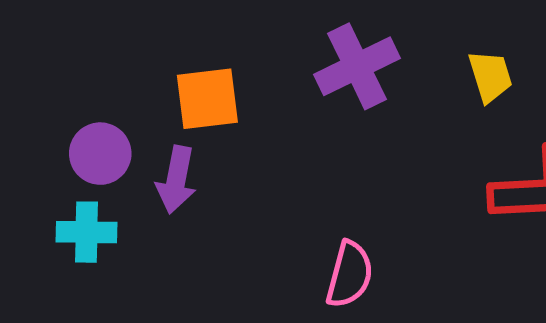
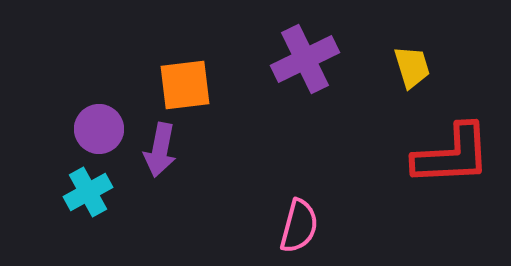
cyan cross: (86, 232) -> (88, 192), turned -30

